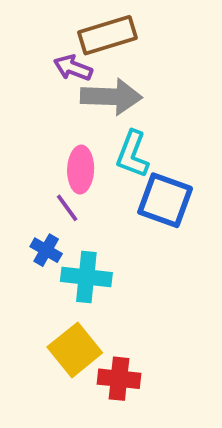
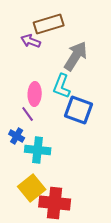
gray arrow: (111, 97) -> (76, 56), moved, turned -60
red cross: (119, 379) -> (55, 203), size x1.4

